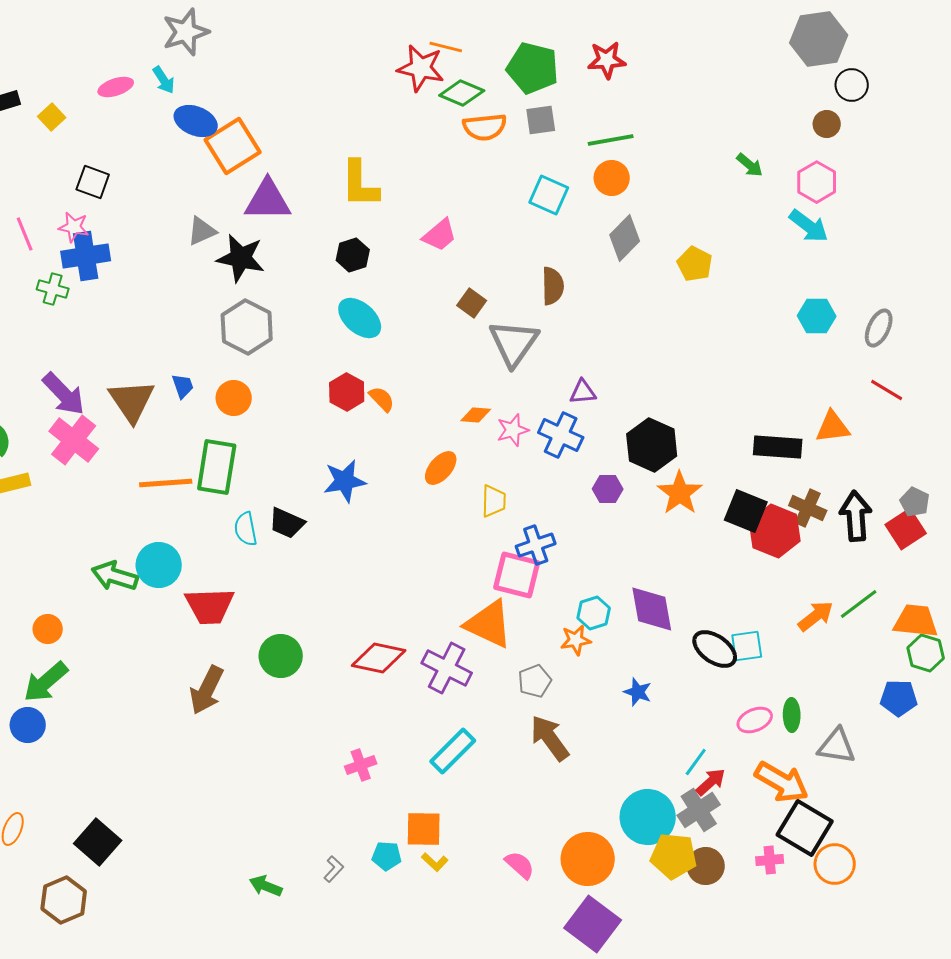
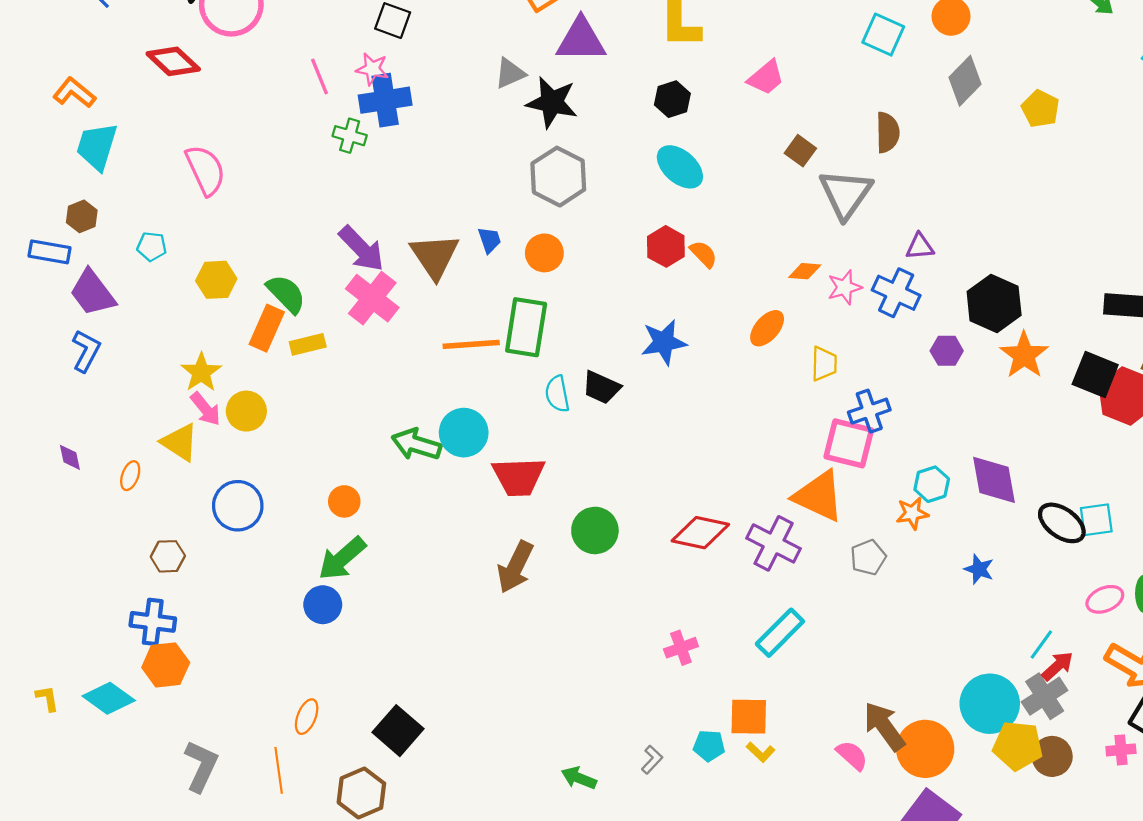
brown arrow: (550, 738) -> (884, 726), moved

